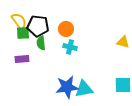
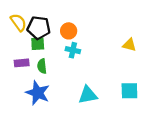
green square: (23, 33) -> (38, 44), moved
green semicircle: (41, 43) -> (42, 66), moved
blue star: (67, 87) -> (38, 93), moved, turned 30

